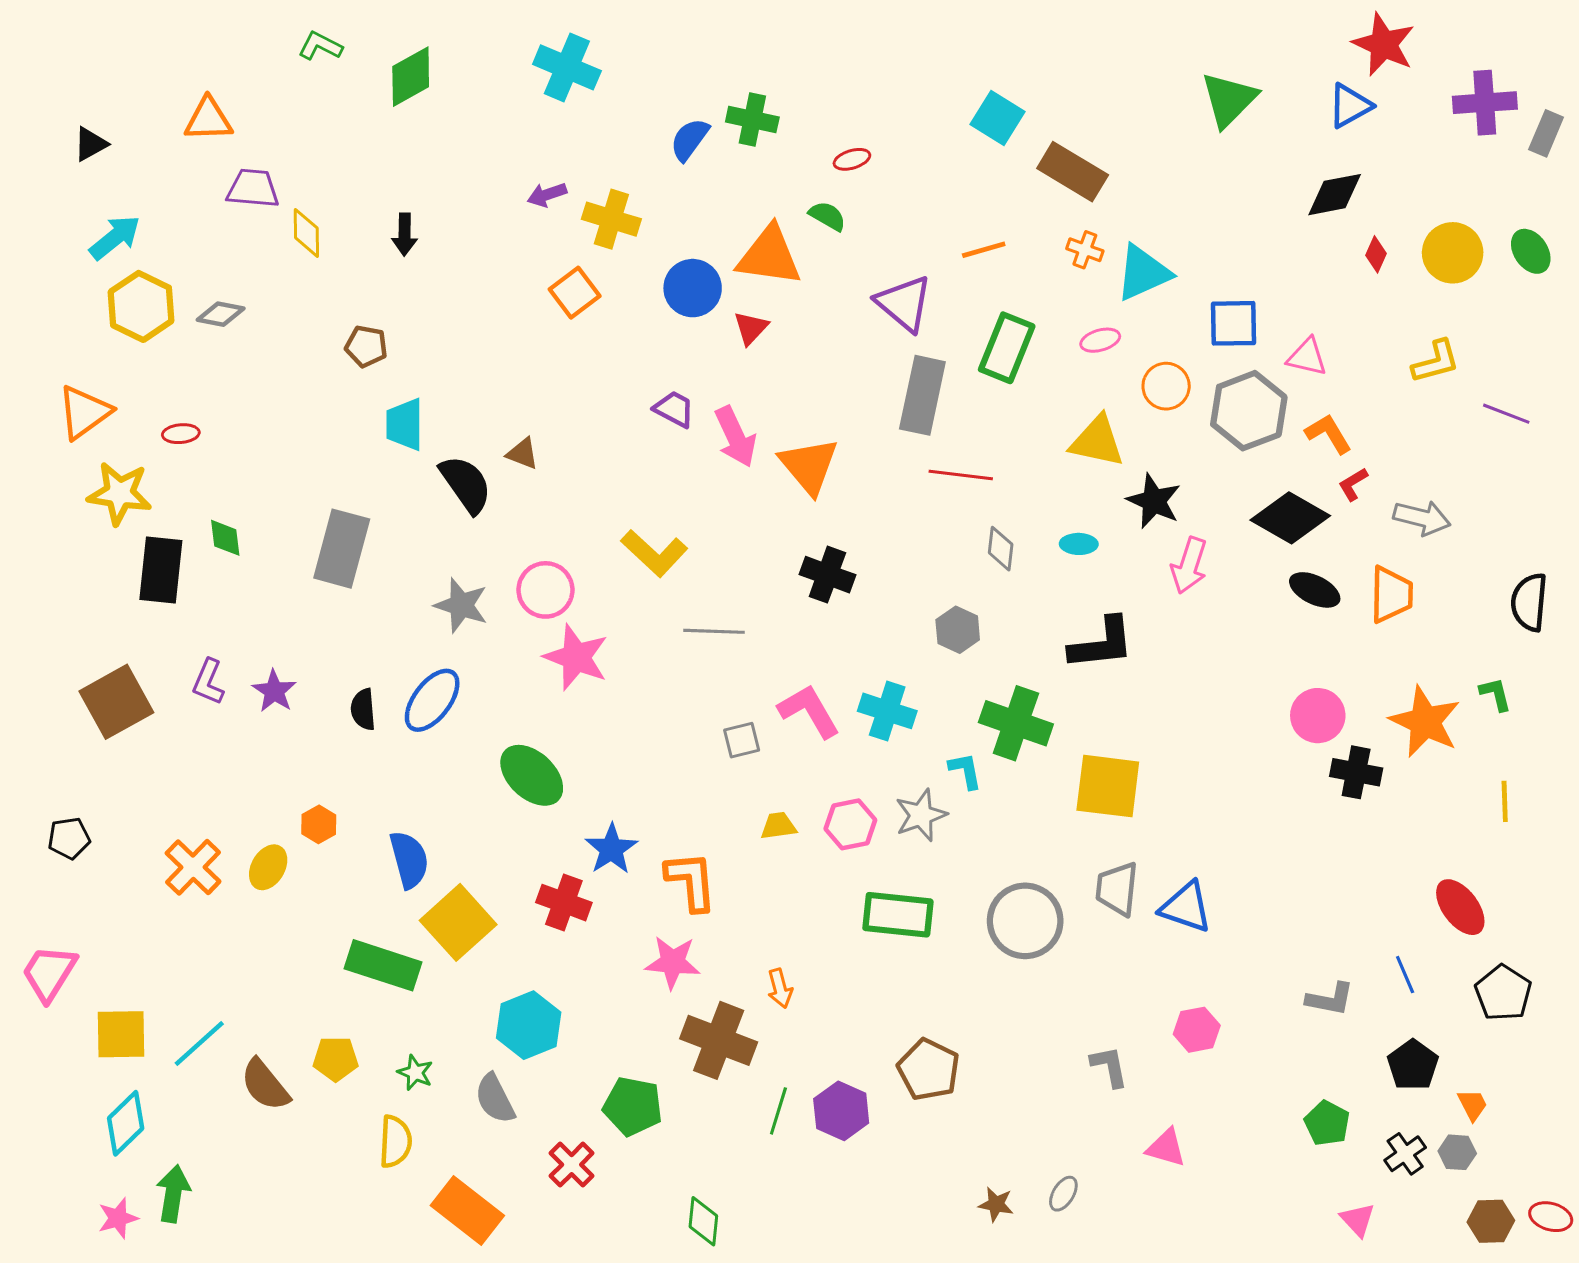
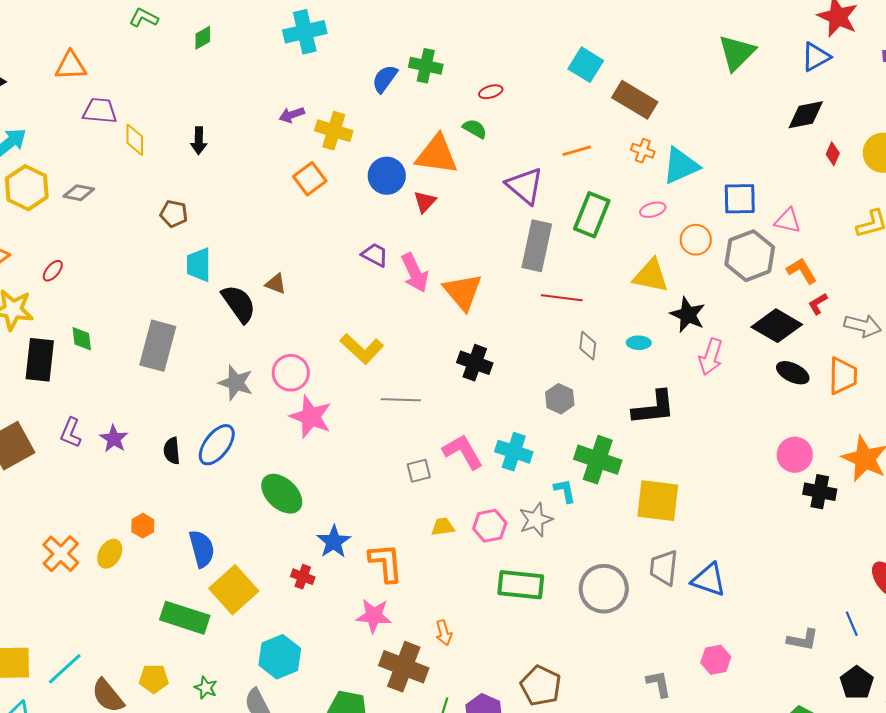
cyan cross: (567, 67) -> (305, 32), turned -36
green diamond: (411, 77) -> (203, 38), size x0.6
red ellipse: (181, 434) -> (53, 271), turned -45
red cross: (564, 903) -> (303, 577), size x0.7

